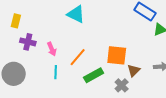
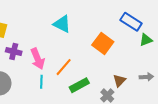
pink arrow: (52, 49) -> (38, 59), size x1.5
orange square: (117, 55) -> (103, 43), moved, turned 30

